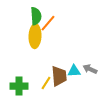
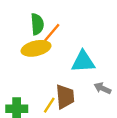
yellow ellipse: (35, 36) -> (36, 48), turned 75
cyan triangle: (74, 71) -> (83, 62), moved, size x1.5

